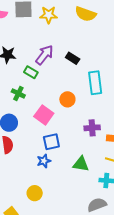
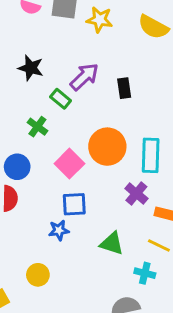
black rectangle: (73, 58) -> (124, 88), turned 40
cyan rectangle: (95, 83) -> (151, 155), moved
orange circle: (67, 99) -> (107, 147), size x1.6
purple cross: (92, 128) -> (136, 194), turned 35

